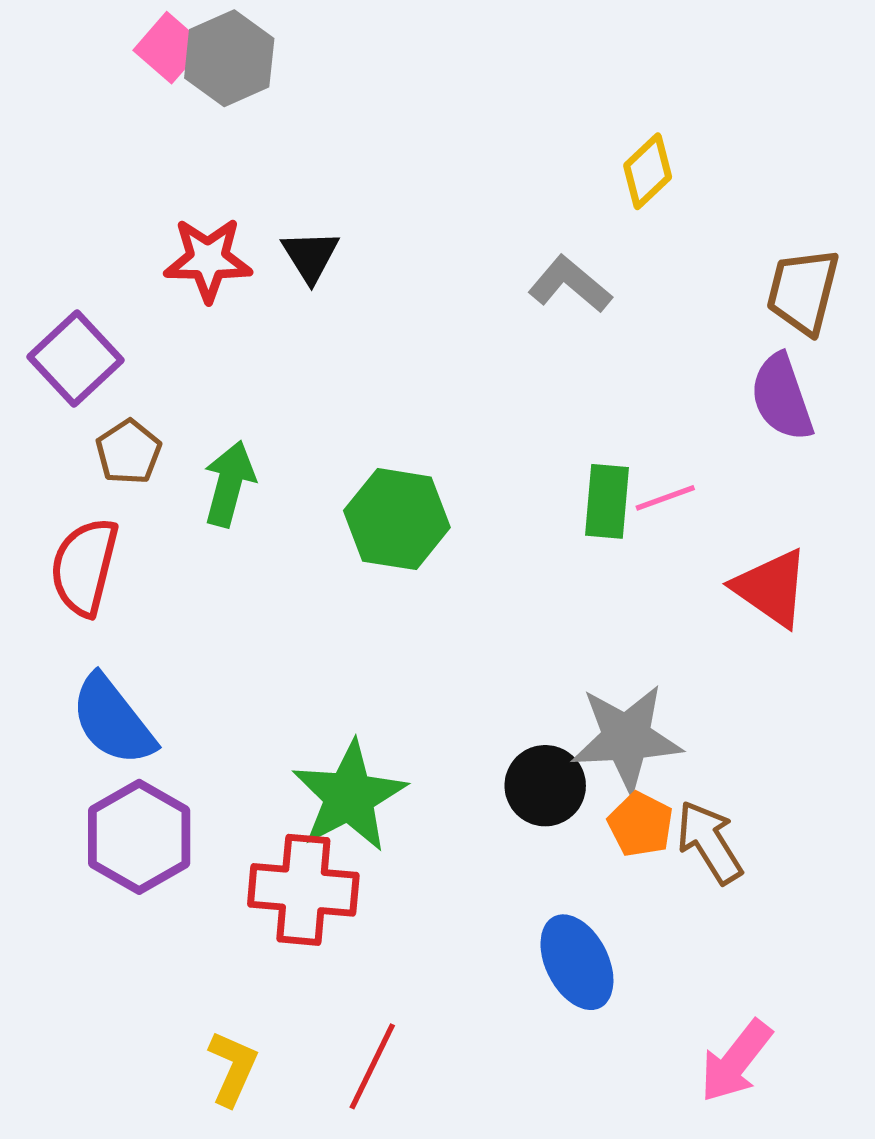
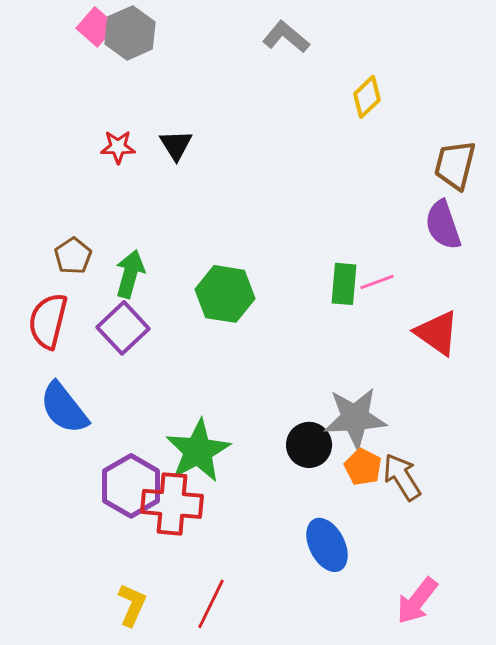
red star: (208, 260) -> (118, 147), size x0.7
gray L-shape: (570, 284) -> (286, 37), moved
purple square: (76, 358) -> (123, 328), moved
purple hexagon: (139, 837) -> (131, 486), moved

